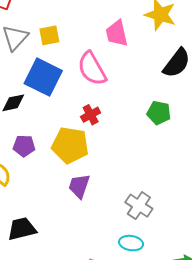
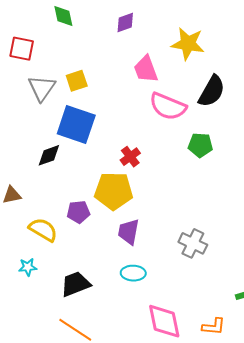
pink semicircle: (92, 69) -> (168, 106), moved, turned -30
purple pentagon: (24, 146) -> (78, 212), moved
cyan ellipse: (131, 243) -> (133, 273), moved

